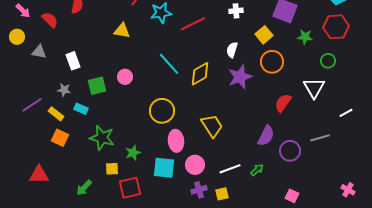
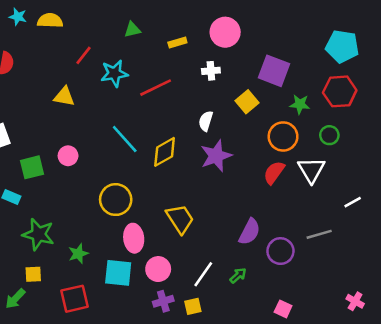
orange circle: (272, 62) -> (283, 136), moved
red semicircle: (283, 103) -> (274, 173), moved
yellow square: (112, 169) -> (33, 274), moved
white line: (230, 169) -> (203, 274), turned -35

